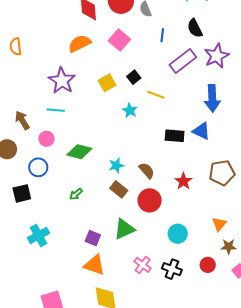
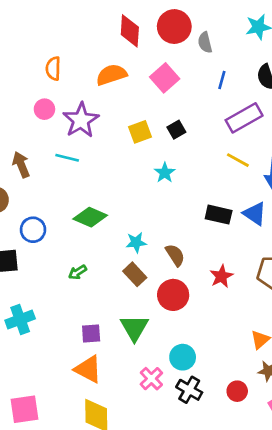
orange semicircle: (16, 47) -> (53, 68), moved
yellow line: (156, 95) -> (238, 160), moved
pink circle: (46, 139) -> (44, 109), moved
green triangle: (124, 229) -> (134, 328), turned -45
cyan circle: (178, 234) -> (183, 357), moved
purple square: (93, 238) -> (91, 333), turned -35

